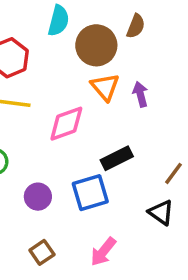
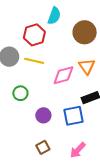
cyan semicircle: (59, 21) -> (54, 16), moved
orange triangle: (105, 87) -> (87, 66), moved

